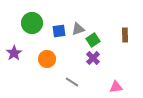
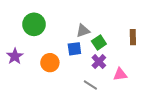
blue square: (59, 31) -> (74, 49), moved
gray line: (72, 82) -> (90, 85), moved
pink triangle: (116, 87) -> (120, 74), moved

